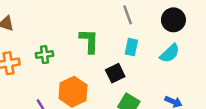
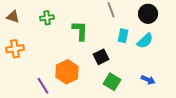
cyan rectangle: (131, 47) -> (123, 36), moved
green cross: (44, 55) -> (47, 18), moved

